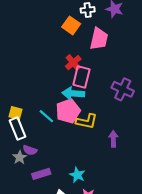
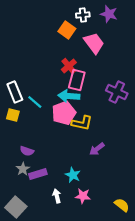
pink trapezoid: (99, 39) -> (94, 43), turned -50
cyan line: (46, 116) -> (35, 102), moved
white rectangle: (18, 129) -> (15, 92), moved
purple arrow: (113, 139) -> (97, 149), moved, turned -126
gray star: (20, 157) -> (23, 169), moved

